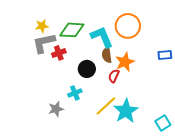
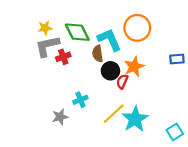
green diamond: (72, 30) -> (77, 32), turned 60
brown semicircle: (107, 55) -> (98, 54), moved
black circle: (87, 69) -> (110, 71), moved

